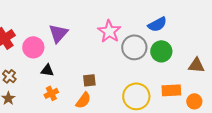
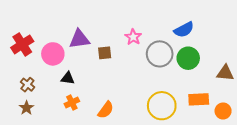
pink star: (109, 31) -> (133, 37), size x0.7
purple triangle: (58, 33) -> (79, 39), turned 40
brown square: (89, 80) -> (105, 53), moved

